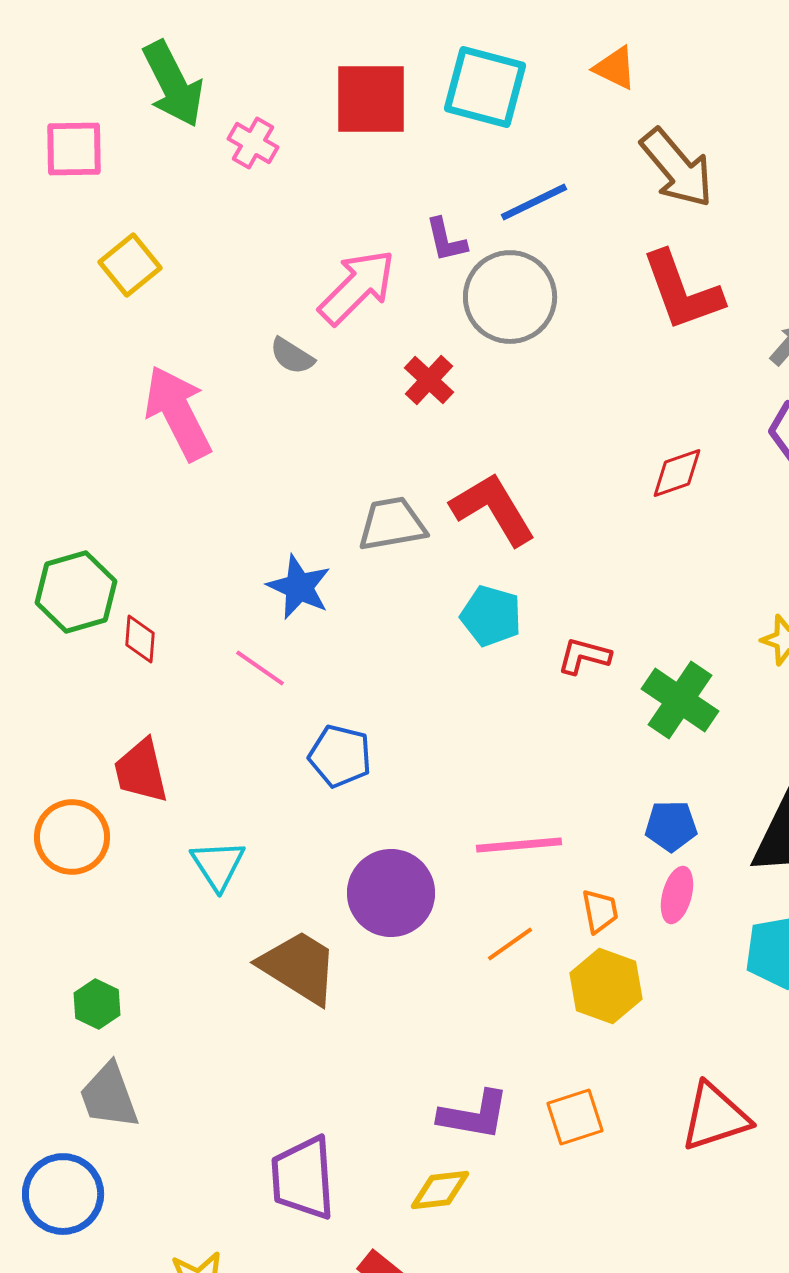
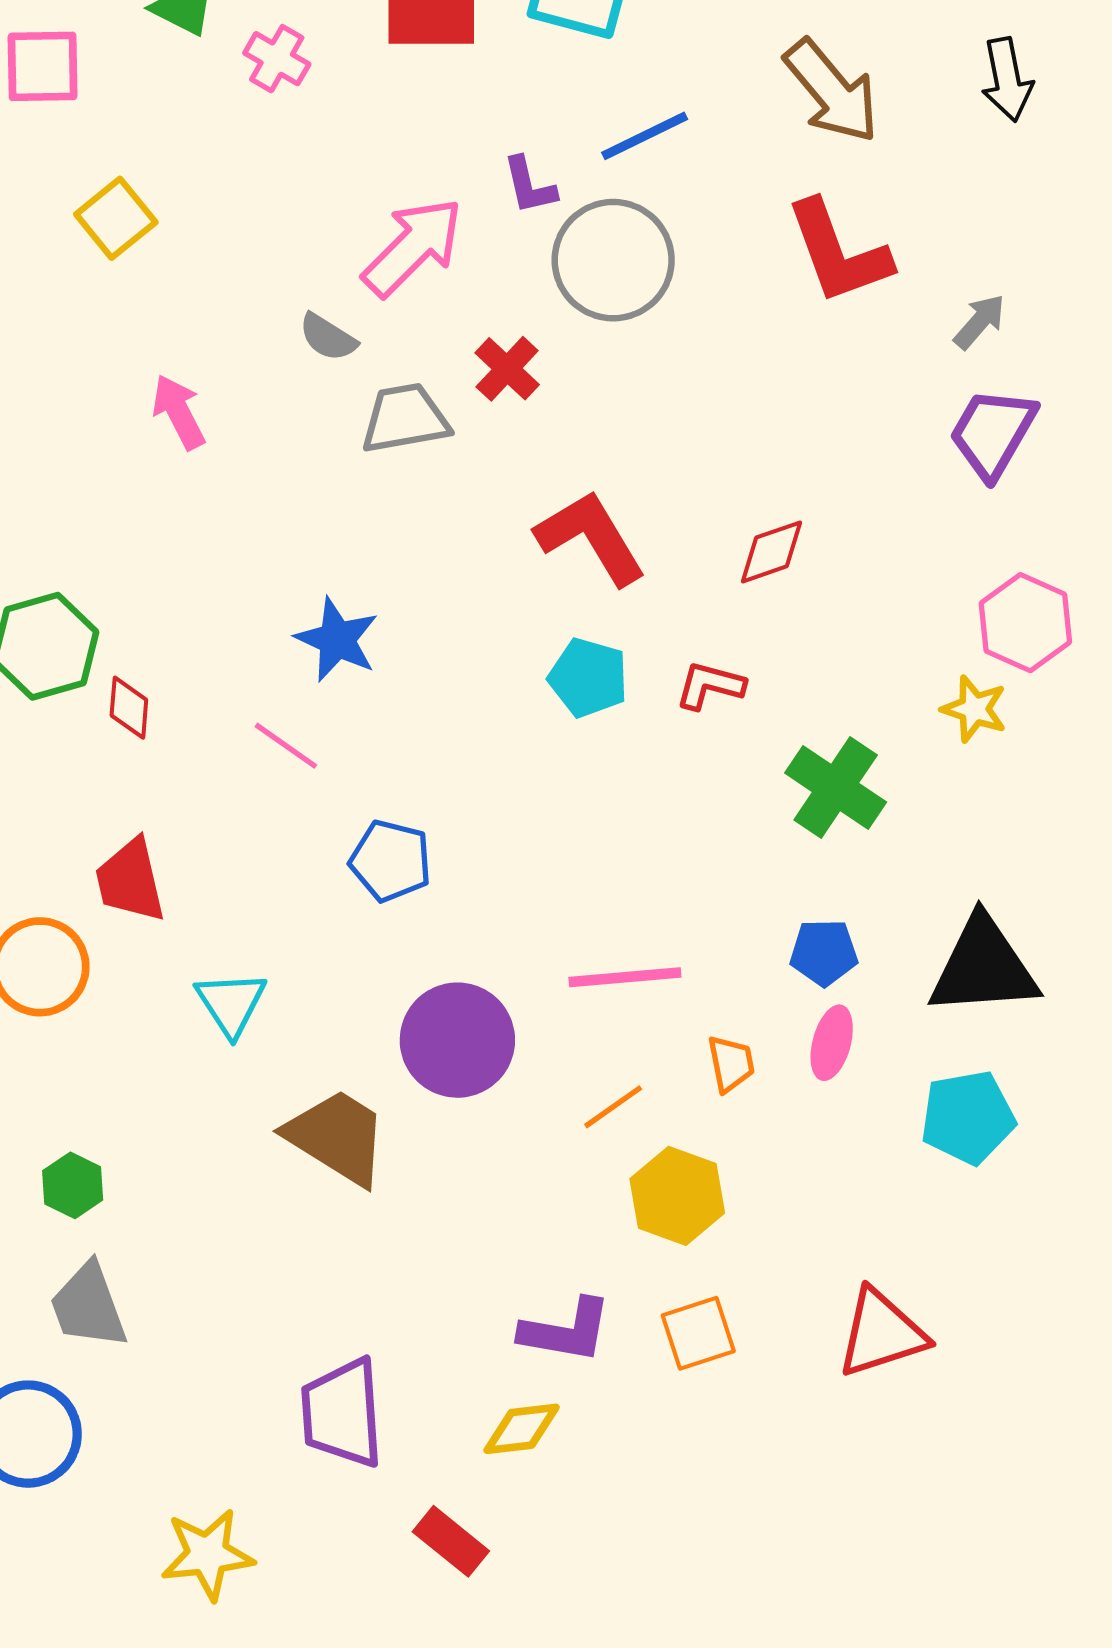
pink arrow: (178, 413) -> (179, 412), size x0.6
red diamond: (677, 473) -> (771, 552), moved
gray trapezoid: (392, 524) -> (405, 418), moved
red L-shape: (584, 656) -> (710, 685), moved
yellow hexagon: (606, 986) -> (677, 1196), moved

